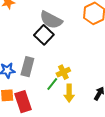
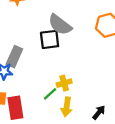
black square: (44, 35) -> (50, 39), turned 30
gray rectangle: (27, 67) -> (14, 57), moved

